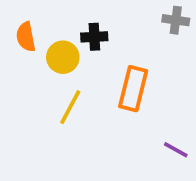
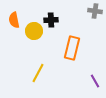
yellow line: (70, 107) -> (38, 73), moved
purple line: (176, 150) -> (95, 81), turned 32

